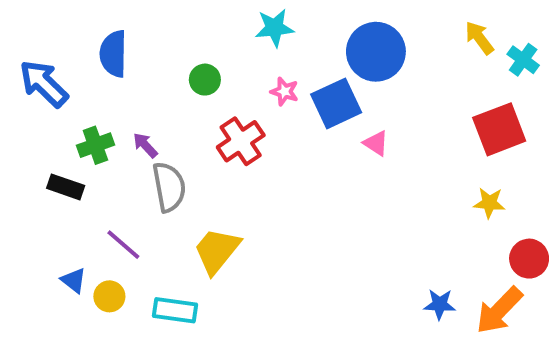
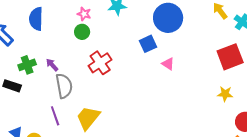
pink star: (284, 92) -> (84, 14), moved
blue square: (336, 103) -> (148, 44), size x0.7
purple line: (123, 245) -> (55, 116), moved, turned 30

